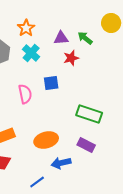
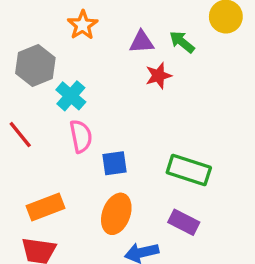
cyan cross: (31, 53) -> (71, 96), moved
blue square: (51, 83) -> (115, 163), moved
orange ellipse: (46, 140) -> (116, 214), turned -55

